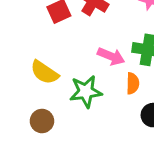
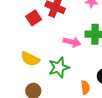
orange semicircle: (133, 83) -> (85, 87), moved

